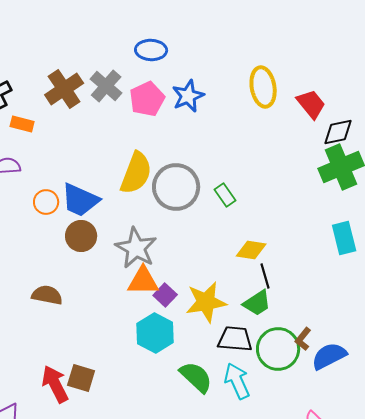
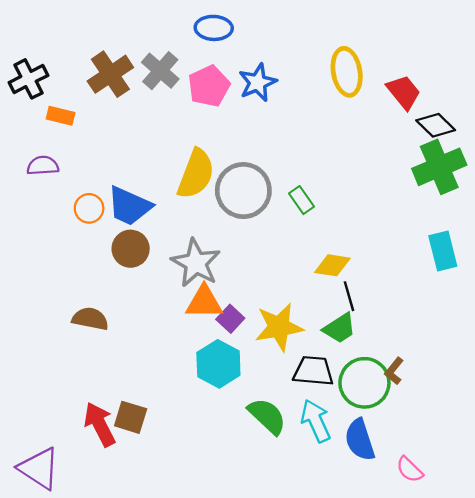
black diamond: (338, 132) -> (436, 125), turned 56
blue semicircle: (329, 356) -> (360, 440), moved, turned -81

